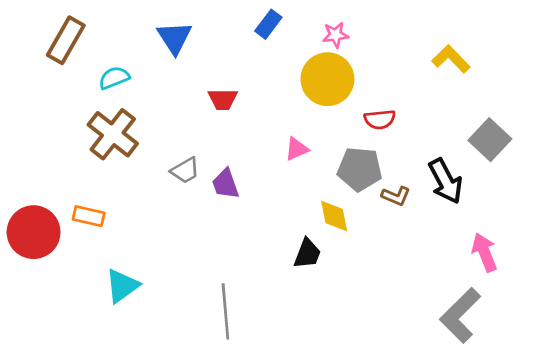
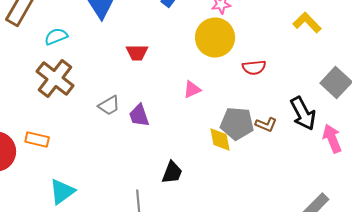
gray pentagon: (360, 169) -> (237, 124), moved
pink arrow: (484, 252) -> (332, 138), moved
black trapezoid: (307, 254) -> (172, 172), moved

